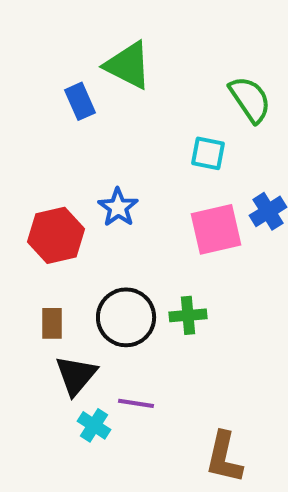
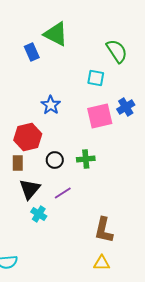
red hexagon: (56, 235) -> (28, 137), moved
black circle: (126, 317) -> (55, 160), size x0.6
purple line: (136, 403) -> (63, 193), moved, turned -42

